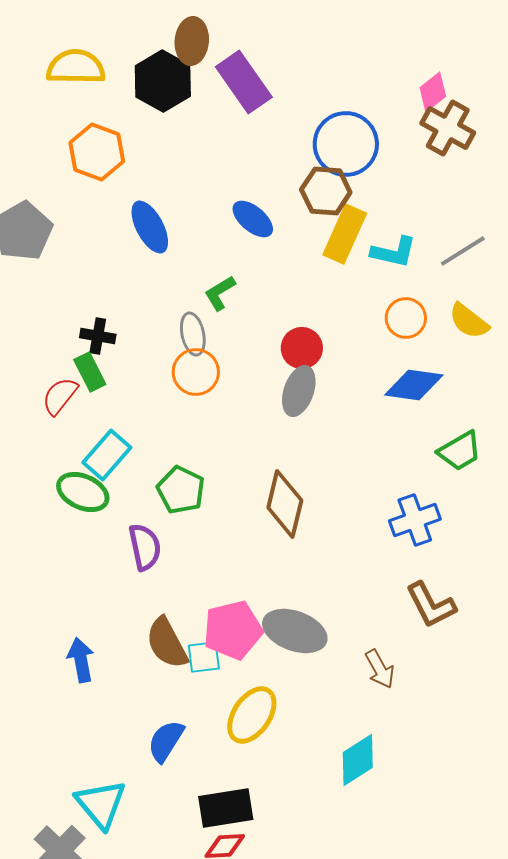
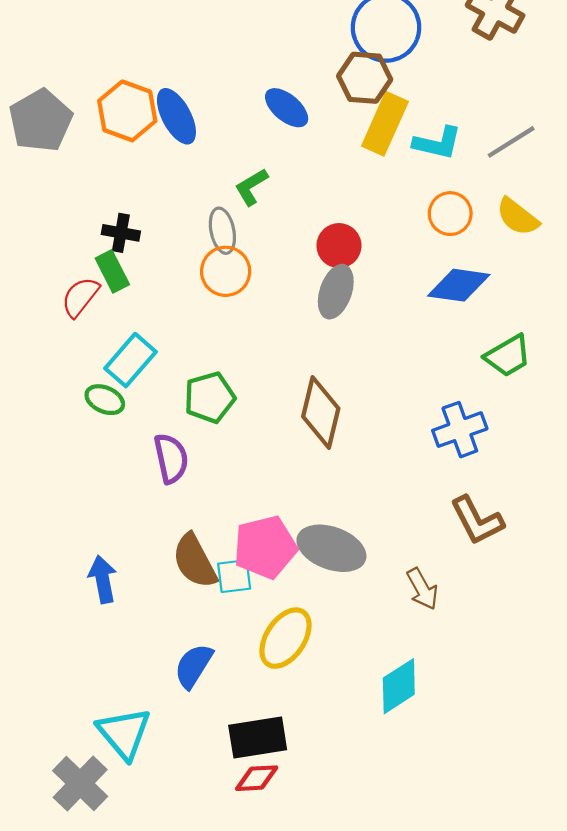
orange hexagon: (97, 152) -> (127, 111), moved
green pentagon: (181, 490) -> (210, 397), turned 30
green ellipse: (83, 492) -> (105, 400), size x0.7

